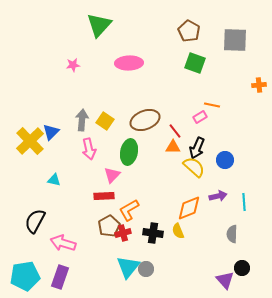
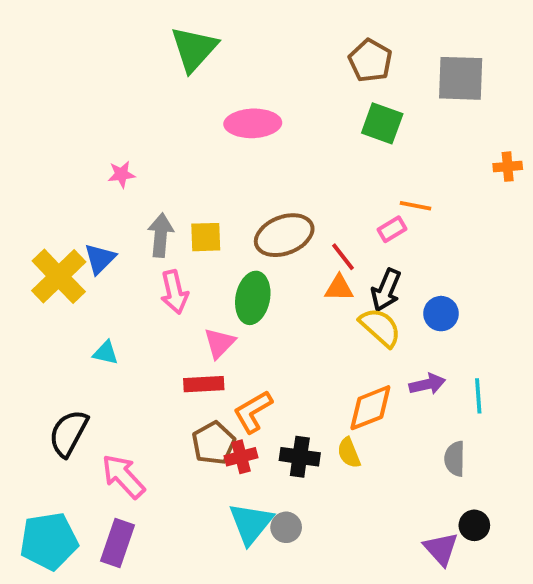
pink star: (73, 65) -> (121, 174), moved
yellow square: (105, 121) -> (206, 237), turned -36
pink arrow: (63, 243) -> (123, 476), turned 30

